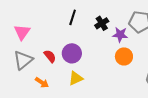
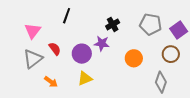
black line: (73, 17) -> (67, 16), moved
purple star: (120, 35) -> (102, 43), moved
red semicircle: (50, 56) -> (55, 49), moved

